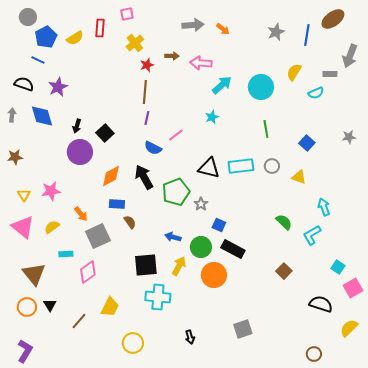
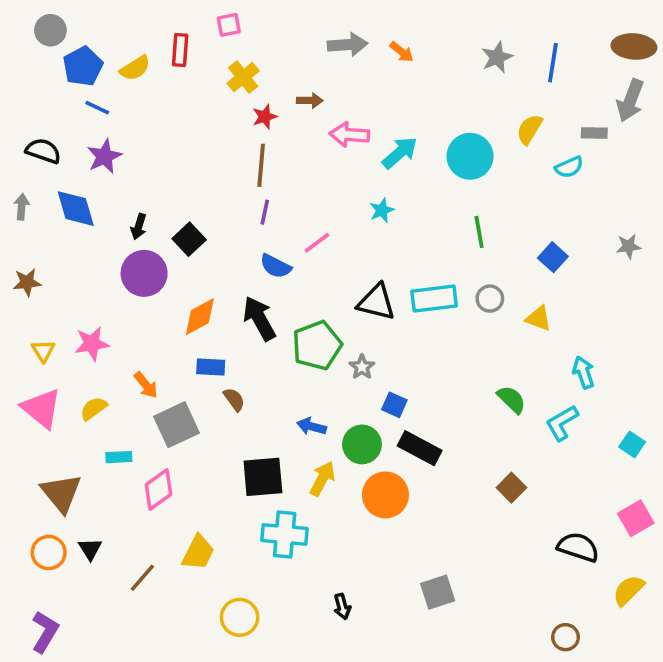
brown ellipse: (333, 19) -> (634, 46), moved, turned 40
blue line: (38, 60) -> (97, 108), moved
pink arrow: (201, 63) -> (349, 135), moved
cyan square: (338, 267) -> (632, 444), moved

